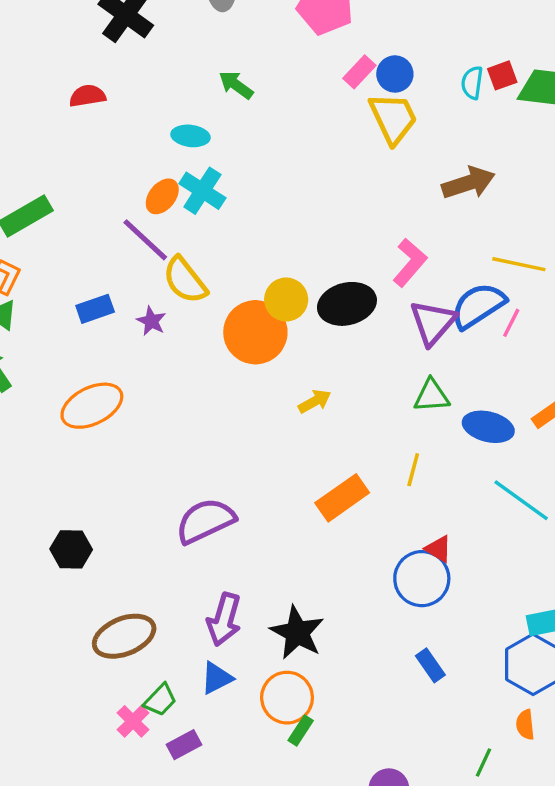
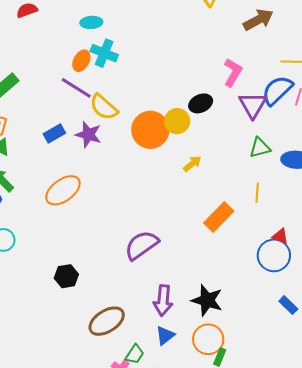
yellow circle: (286, 299) -> (177, 121), moved
black ellipse: (347, 304) -> (201, 103), size x0.7
purple star: (151, 321) -> (88, 135), size x1.5

